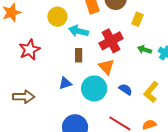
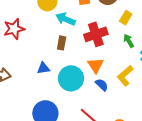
green arrow: (144, 50) -> (129, 41), moved, turned 32
orange triangle: (106, 67) -> (96, 65), moved
yellow L-shape: (151, 92) -> (125, 76), moved

